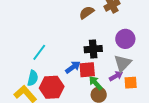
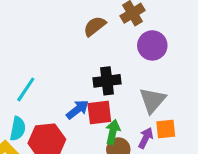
purple circle: (125, 39) -> (152, 45), moved
purple arrow: (116, 76) -> (146, 138), moved, turned -32
green arrow: (96, 83) -> (113, 132), turned 56

